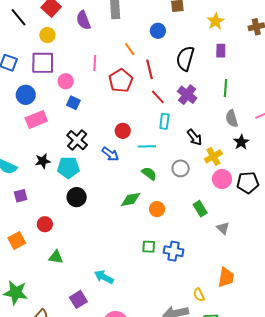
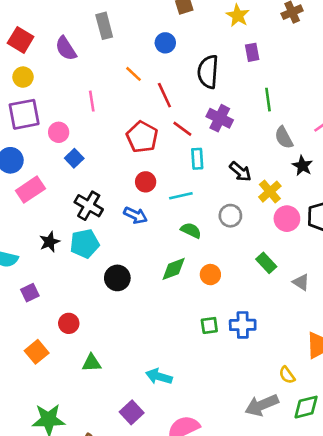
red pentagon: (121, 81) -> (142, 137), moved
blue square: (73, 103) -> (74, 158), turned 32
black circle: (77, 197) -> (117, 278), moved

